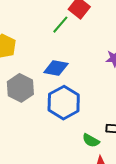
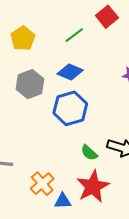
green line: (60, 25) -> (74, 35), moved

